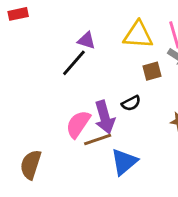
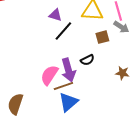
black line: (74, 63) -> (63, 31), moved
blue triangle: (124, 162) -> (68, 102), moved

